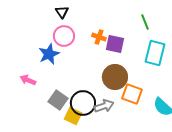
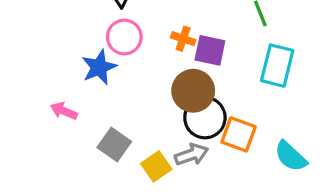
brown circle: (115, 77) -> (193, 91), moved
black circle: (83, 103) -> (205, 118), moved
yellow square: (73, 116) -> (156, 166), moved, turned 30

